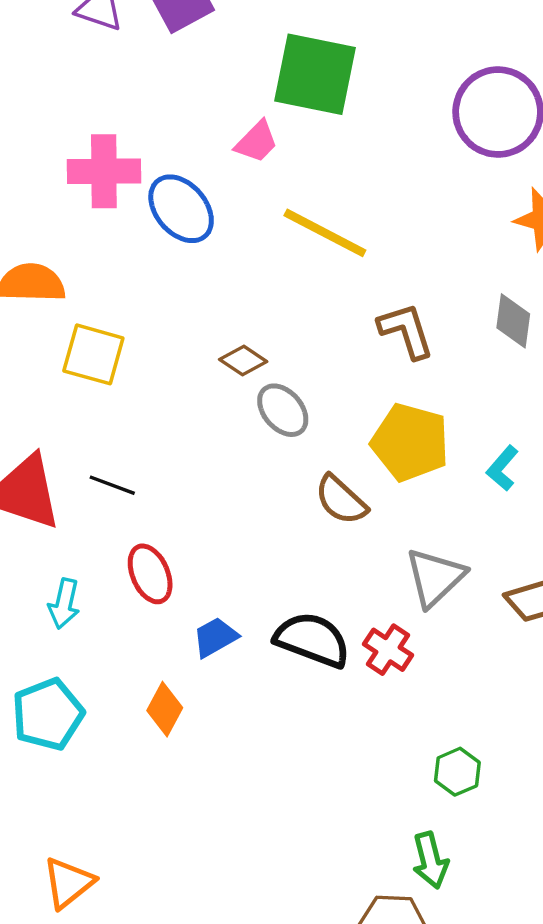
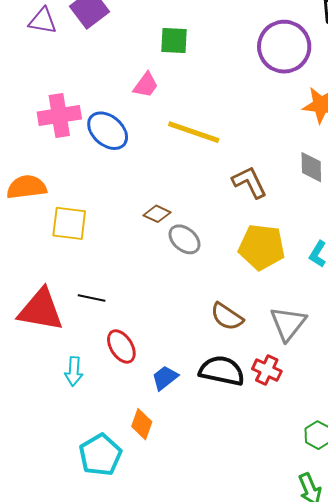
green square: (315, 74) -> (174, 41), size x0.6
brown semicircle: (341, 500) -> (227, 317), moved
cyan pentagon: (48, 714) -> (100, 455), moved

